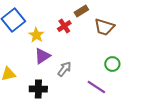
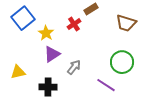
brown trapezoid: (104, 27) -> (126, 23), moved
green circle: (112, 64) -> (122, 62), size x1.5

